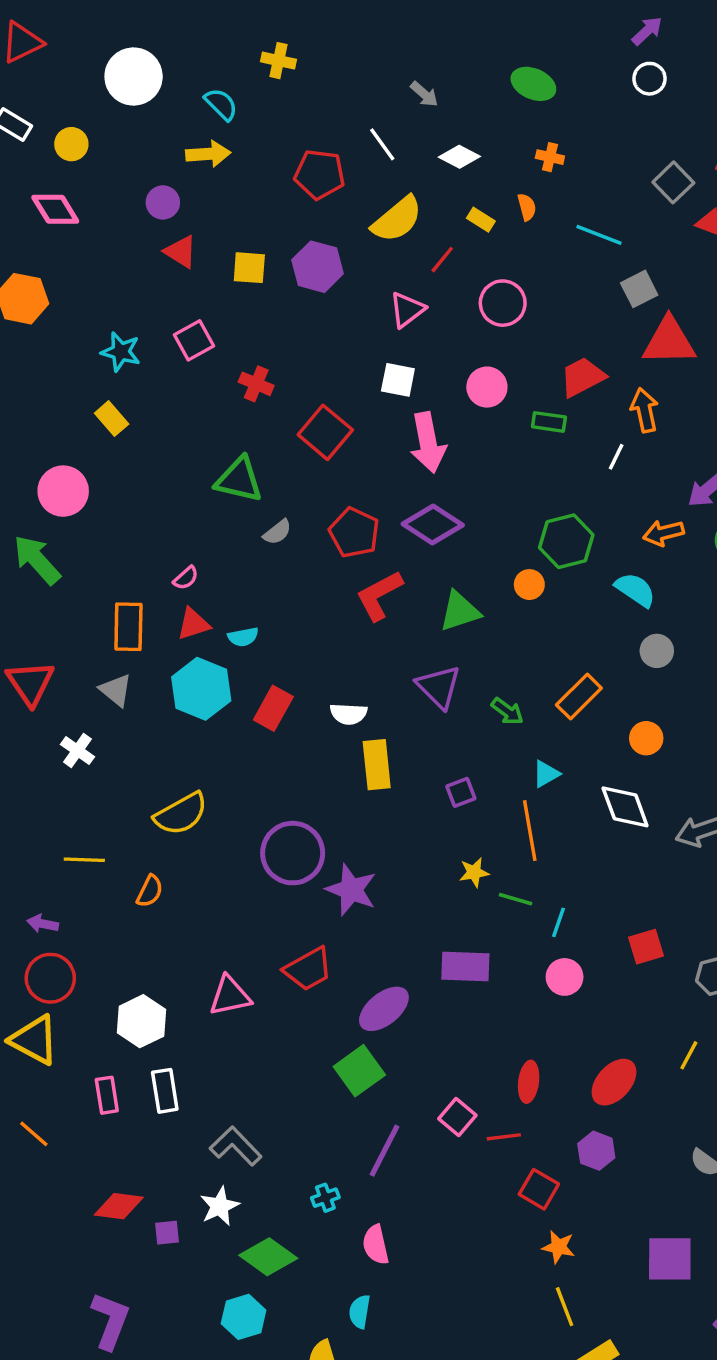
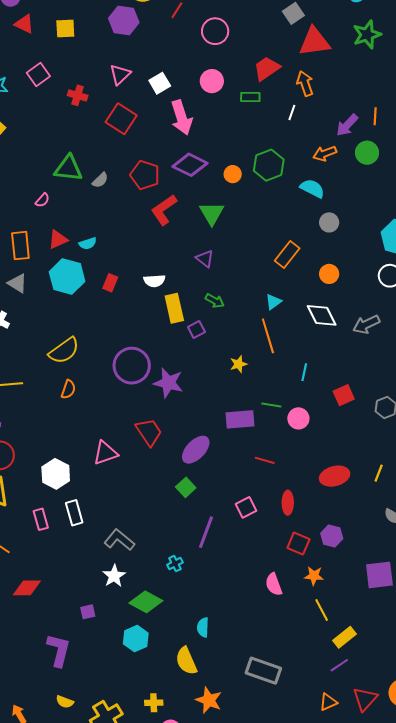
purple hexagon: (318, 267) -> (124, 20), moved
pink triangle: (407, 310) -> (120, 74), moved
white square: (398, 380) -> (160, 83), turned -35
green triangle: (239, 480) -> (68, 168), moved
pink semicircle: (186, 578) -> (42, 200), moved
orange circle: (529, 585) -> (233, 174), moved
green triangle: (460, 611) -> (212, 213), turned -36
purple triangle: (439, 687) -> (205, 259), size x0.7
red rectangle: (273, 708) -> (110, 283), size x0.7
green arrow: (507, 711) -> (215, 301), moved
purple square: (461, 792) -> (196, 329), moved
orange semicircle: (150, 891) -> (68, 389), moved
green line: (515, 899) -> (271, 405), moved
cyan line: (559, 922) -> (304, 372), moved
red trapezoid: (308, 969) -> (149, 432), turned -88
yellow line: (689, 1055) -> (379, 473), moved
green square: (359, 1071) -> (186, 487), size x0.7
red ellipse: (529, 1082) -> (288, 503), moved
red ellipse: (614, 1082) -> (335, 476), turned 40
pink square: (457, 1117) -> (246, 507), turned 30
red line: (504, 1137) -> (265, 460), moved, turned 30
purple hexagon: (596, 1151) -> (332, 536), moved
red diamond: (119, 1206) -> (27, 588), moved
purple square: (167, 1233) -> (88, 612), moved
pink semicircle: (376, 1245) -> (274, 584), moved

